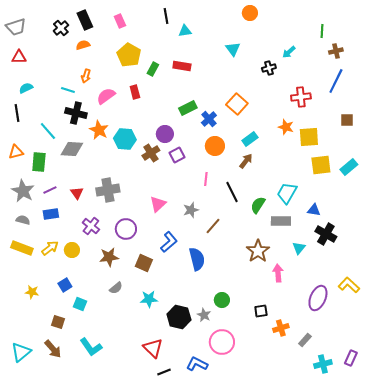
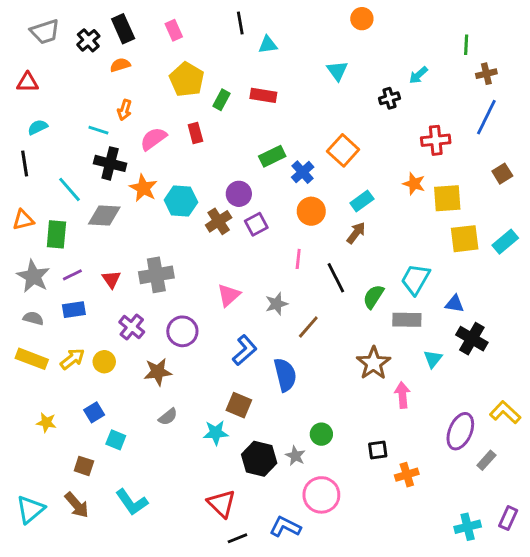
gray trapezoid: (16, 27) -> (45, 32), moved
brown square: (347, 120) -> (502, 174), turned -32
brown square: (144, 263) -> (239, 405), moved
gray rectangle: (305, 340) -> (486, 460), moved

